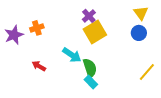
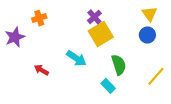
orange cross: (37, 28) -> (39, 18), moved
green semicircle: (90, 68) -> (119, 65), moved
cyan rectangle: (91, 82) -> (108, 86), moved

